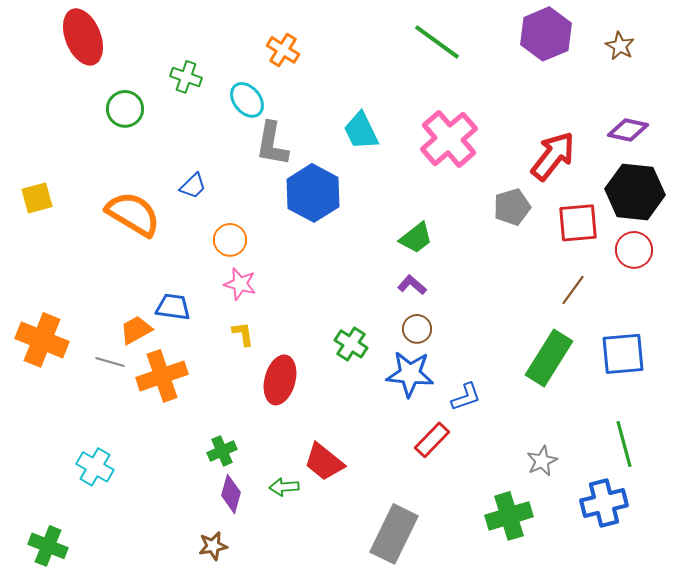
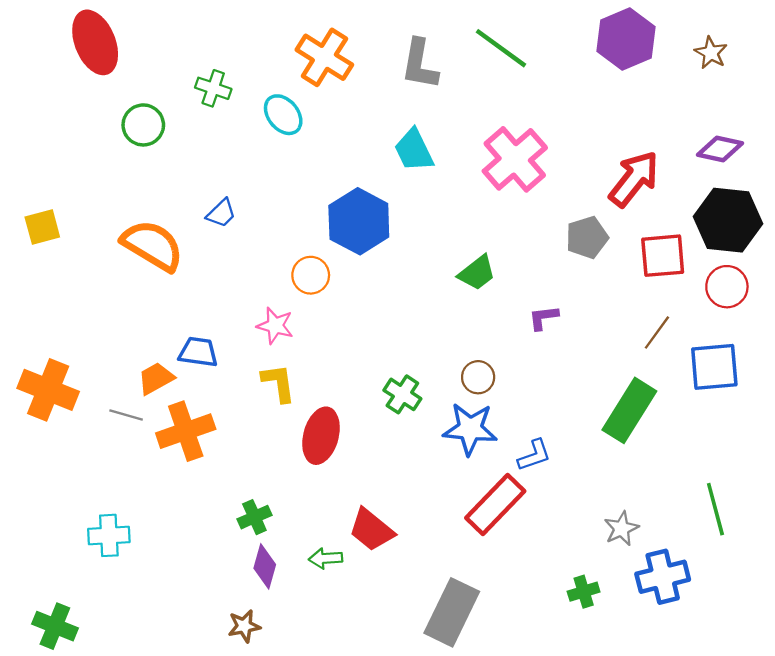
orange cross: (283, 50) -> (324, 57), size x1.5
gray L-shape: (272, 144) -> (420, 64), moved
orange circle: (230, 240) -> (311, 275), moved
purple L-shape: (412, 285) -> (543, 318), moved, turned -48
yellow L-shape: (243, 334) -> (279, 383), size x1.4
blue square: (623, 354) -> (714, 367), moved
red rectangle: (432, 440) -> (495, 505), size x1.5
cyan cross: (95, 467) -> (109, 535), turned -33
blue cross: (604, 503) -> (663, 577), moved
green cross: (509, 516) -> (584, 592), size x0.6

